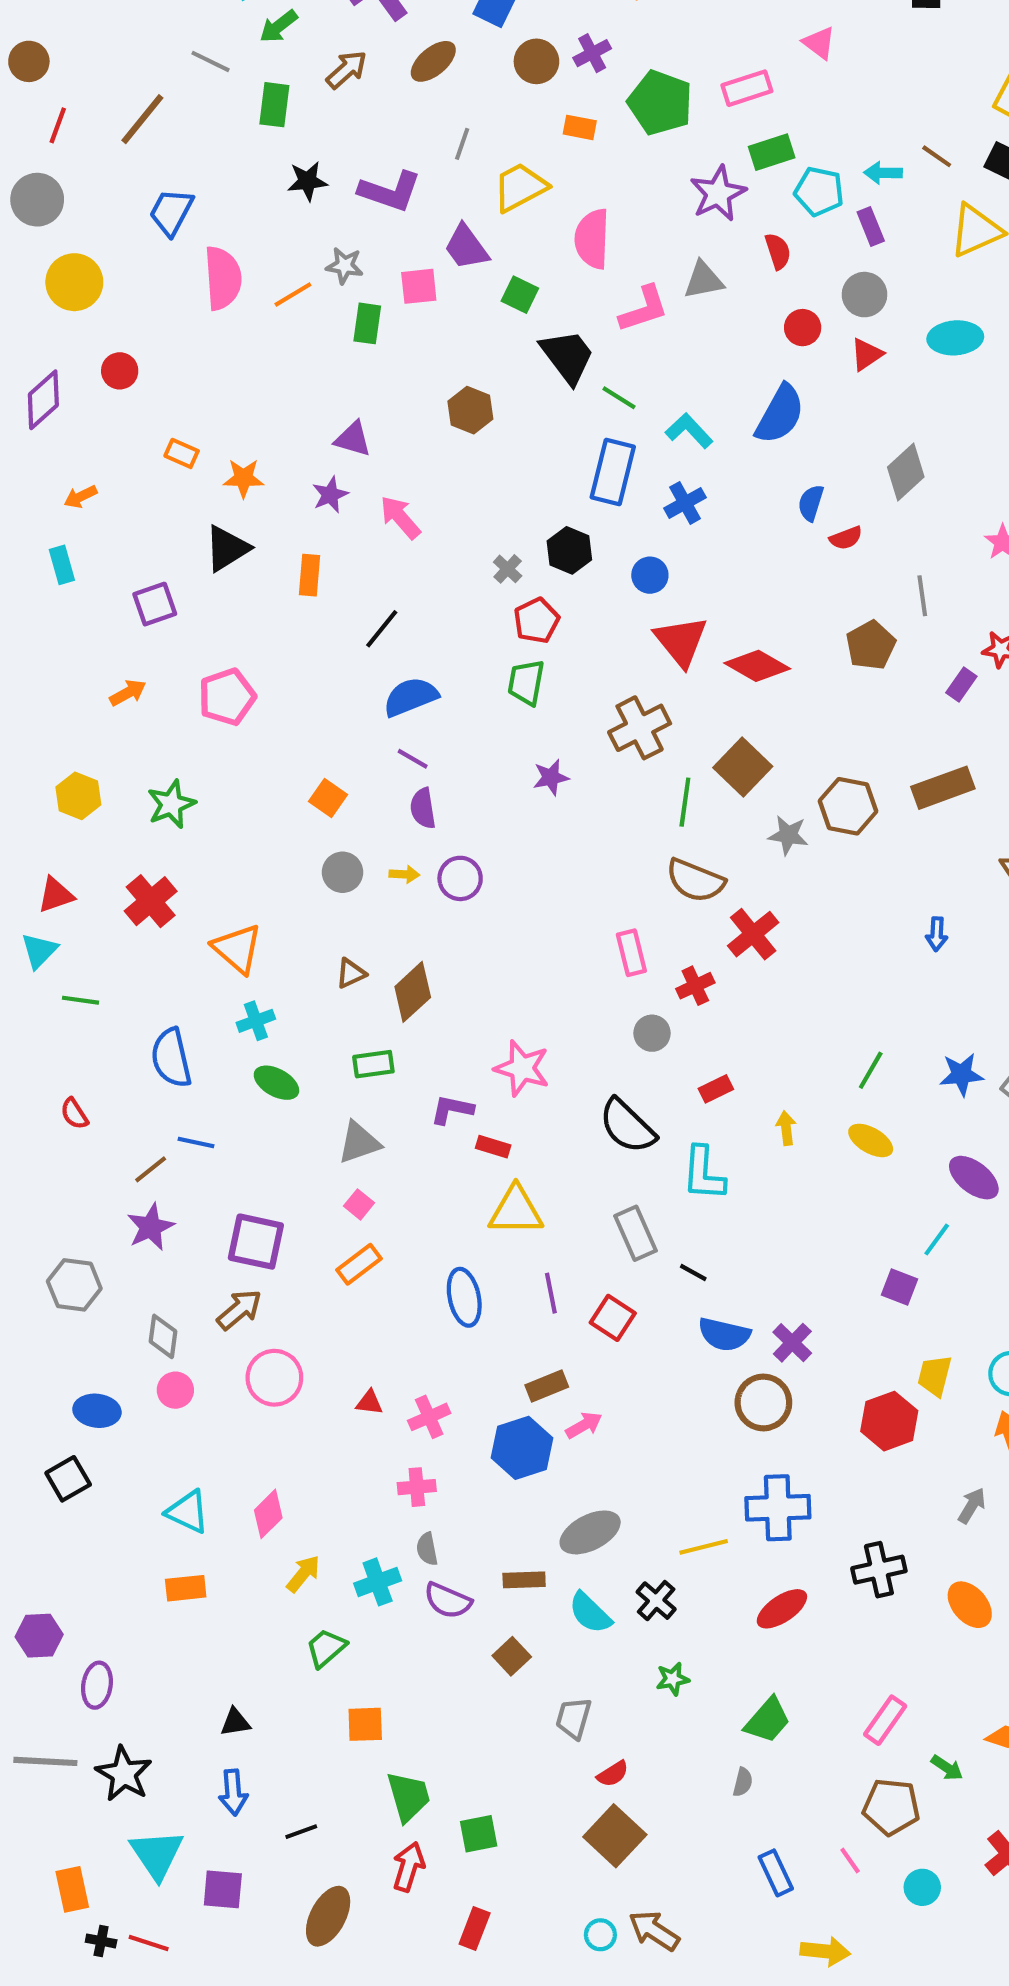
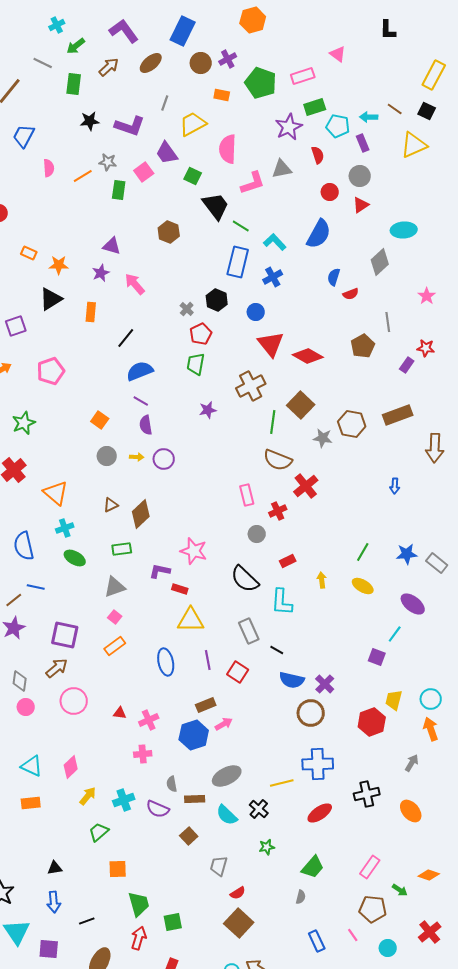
pink semicircle: (223, 278) -> (49, 168), size x0.6
pink square: (419, 286) -> (144, 172), turned -30
cyan ellipse: (955, 338) -> (404, 230), moved
gray semicircle: (427, 1549) -> (172, 784), moved

